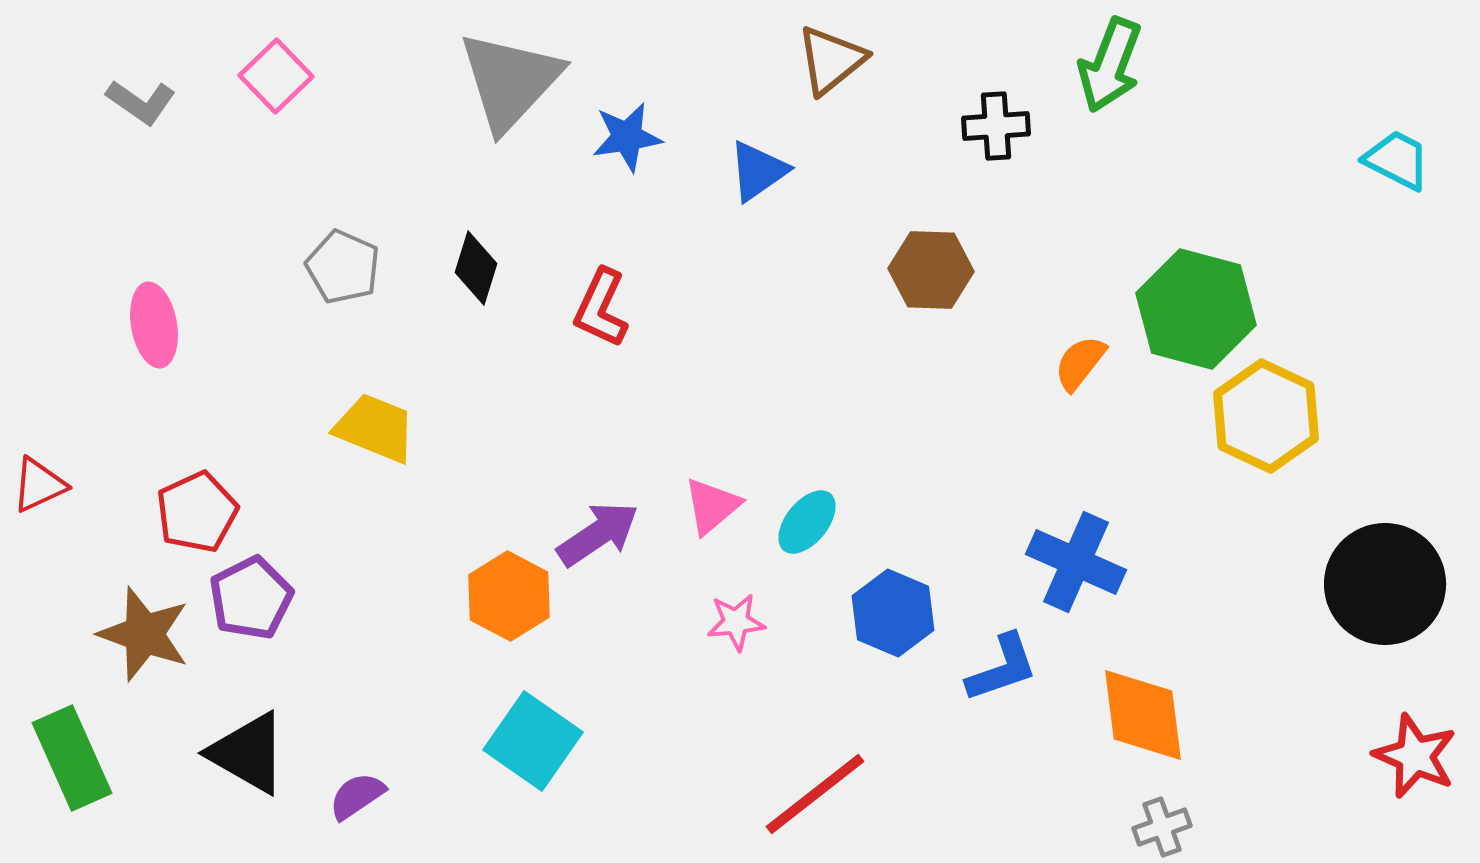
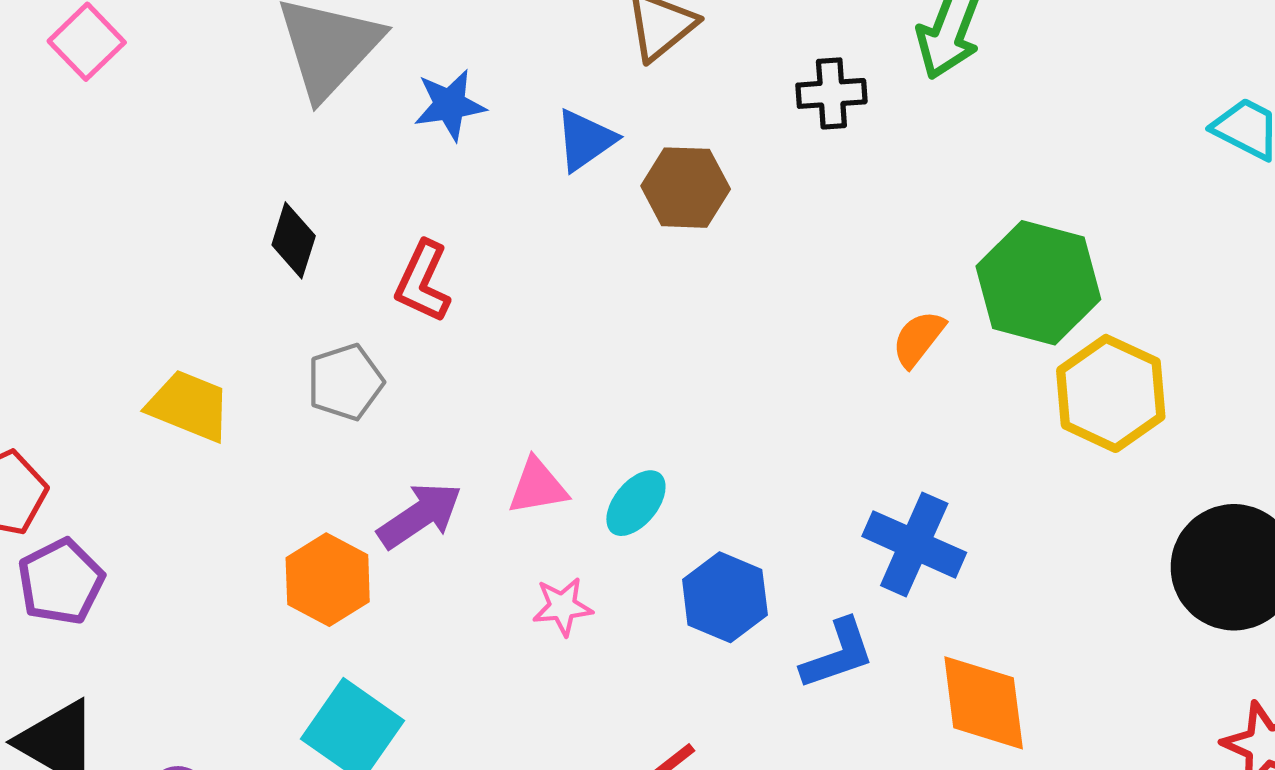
gray pentagon: (343, 267) -> (345, 382), moved, turned 30
brown hexagon: (931, 270) -> (686, 188), moved
pink triangle: (712, 506) -> (538, 487), turned 30

